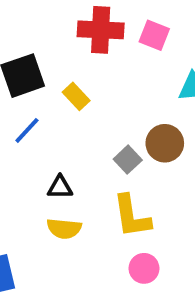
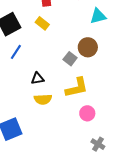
yellow rectangle: (76, 96) -> (42, 23), moved
yellow L-shape: (132, 216) -> (77, 88), turned -85

